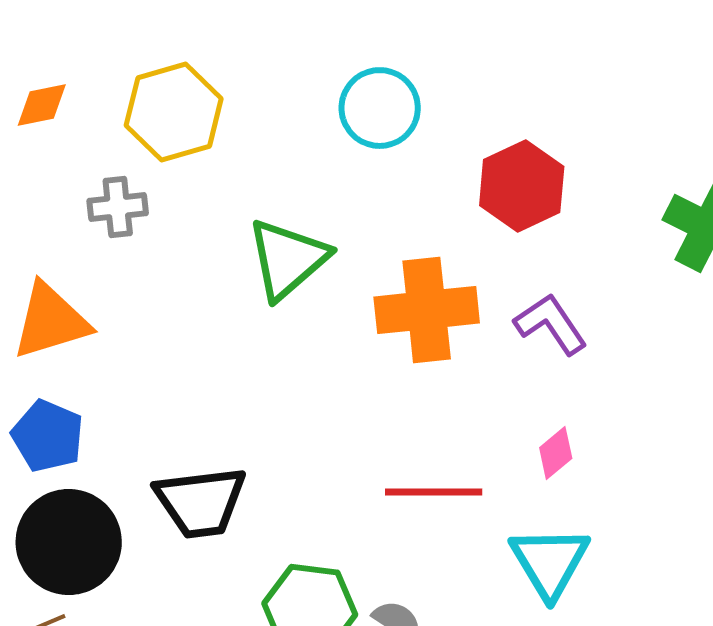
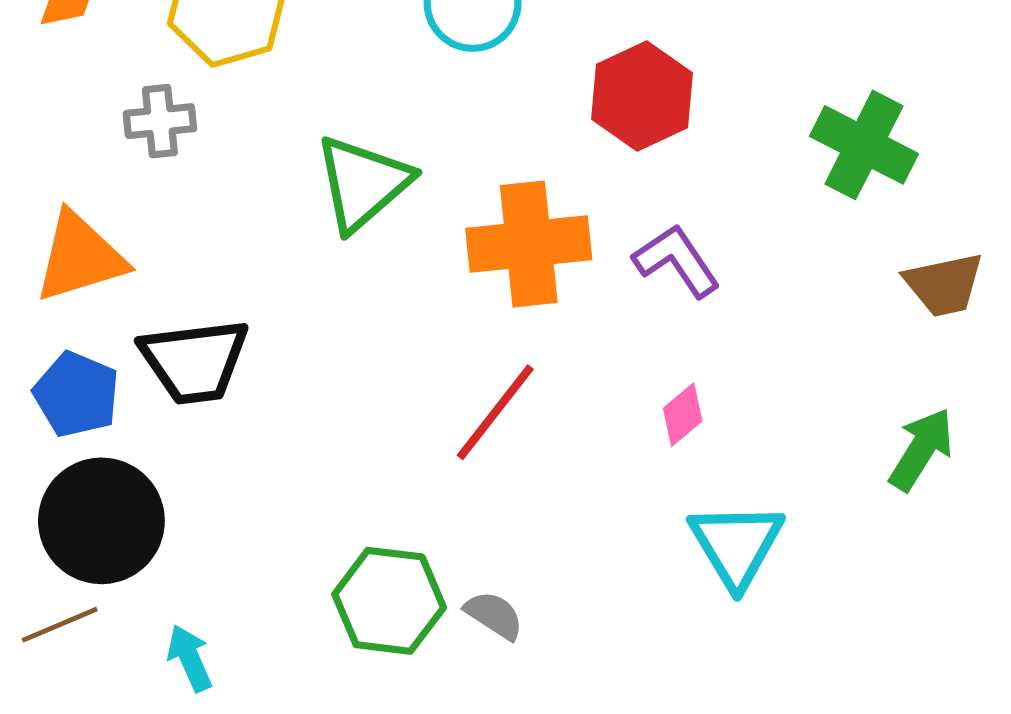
red line: (434, 492) -> (495, 412), moved, turned -52
black trapezoid: (201, 502) -> (195, 361), moved
cyan triangle: (550, 562) -> (736, 545), moved

